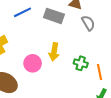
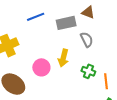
gray rectangle: (54, 16) -> (66, 23), turned -36
gray semicircle: (88, 23) -> (87, 40), moved

